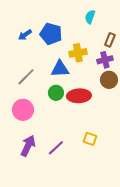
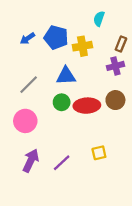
yellow cross: (78, 53) -> (82, 46), moved
brown circle: (109, 80) -> (115, 100), moved
yellow square: (90, 139) -> (99, 153), turned -32

